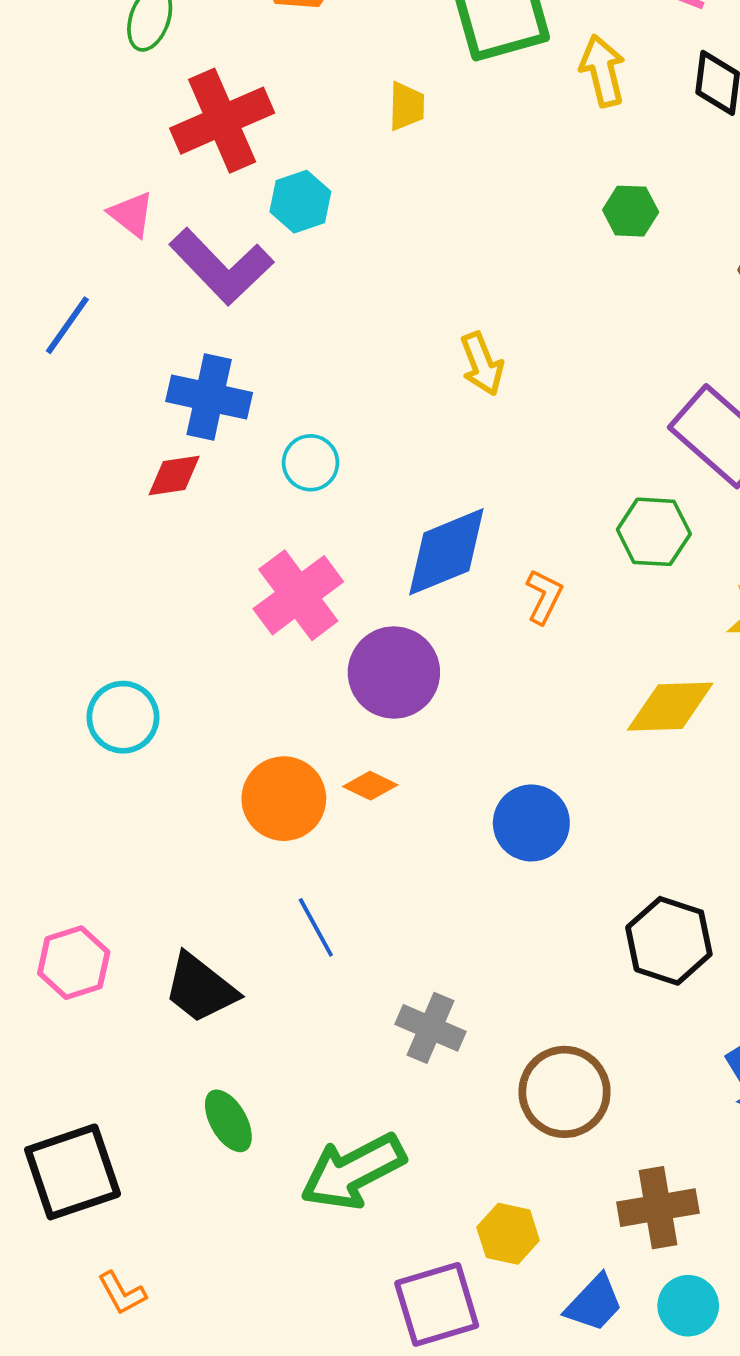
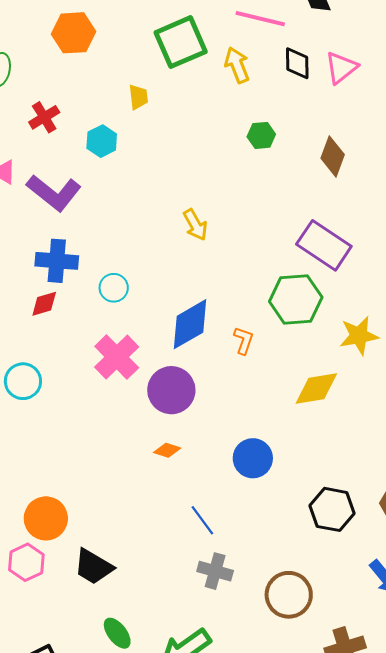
red cross: (222, 121) -> (44, 117), size x0.6
cyan hexagon: (300, 202) -> (102, 141), moved
green hexagon: (654, 532) -> (296, 299), size x1.4
cyan circle: (123, 717) -> (23, 381), moved
orange circle: (284, 799) -> (46, 518), moved
blue line: (316, 927) -> (202, 520), moved

